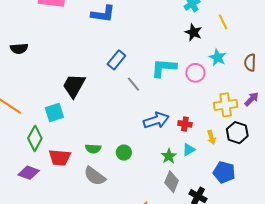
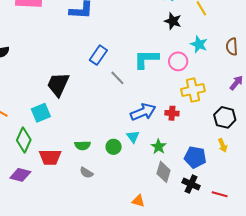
yellow cross: (226, 105) -> (193, 90), moved
yellow arrow: (211, 137) -> (223, 145), moved
cyan triangle: (189, 150) -> (133, 137), moved, turned -32
blue pentagon: (224, 172) -> (195, 157), moved
gray semicircle: (95, 176) -> (86, 173), size x0.6

